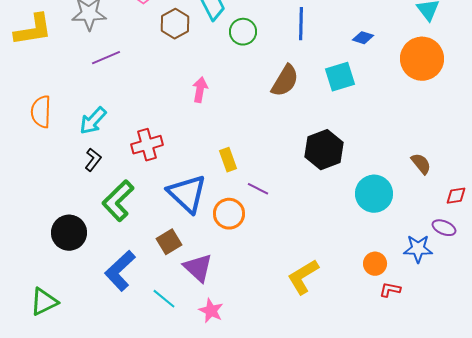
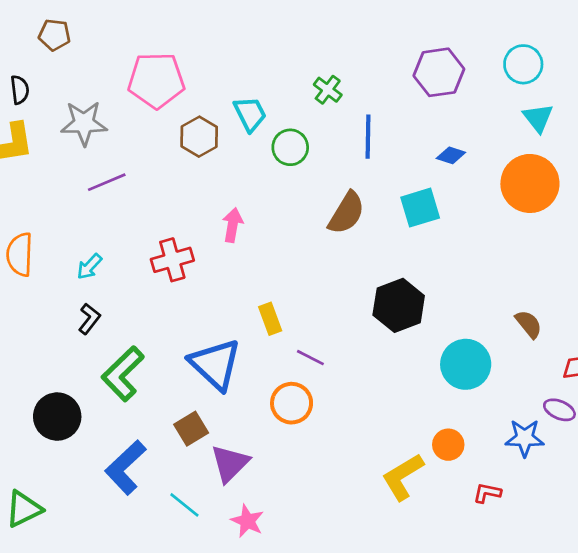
cyan arrow: (93, 121) -> (89, 267), size x0.7
red cross: (147, 145) -> (172, 260), moved
orange circle: (229, 214) -> (292, 403), moved
orange circle: (375, 264) -> (448, 445), moved
purple triangle: (198, 268) -> (230, 463), turned 32
yellow L-shape: (303, 277) -> (403, 477), moved

